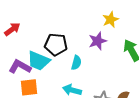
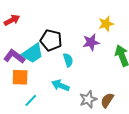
cyan trapezoid: (39, 61) -> (33, 53), turned -65
cyan semicircle: (76, 63) -> (68, 60), turned -40

